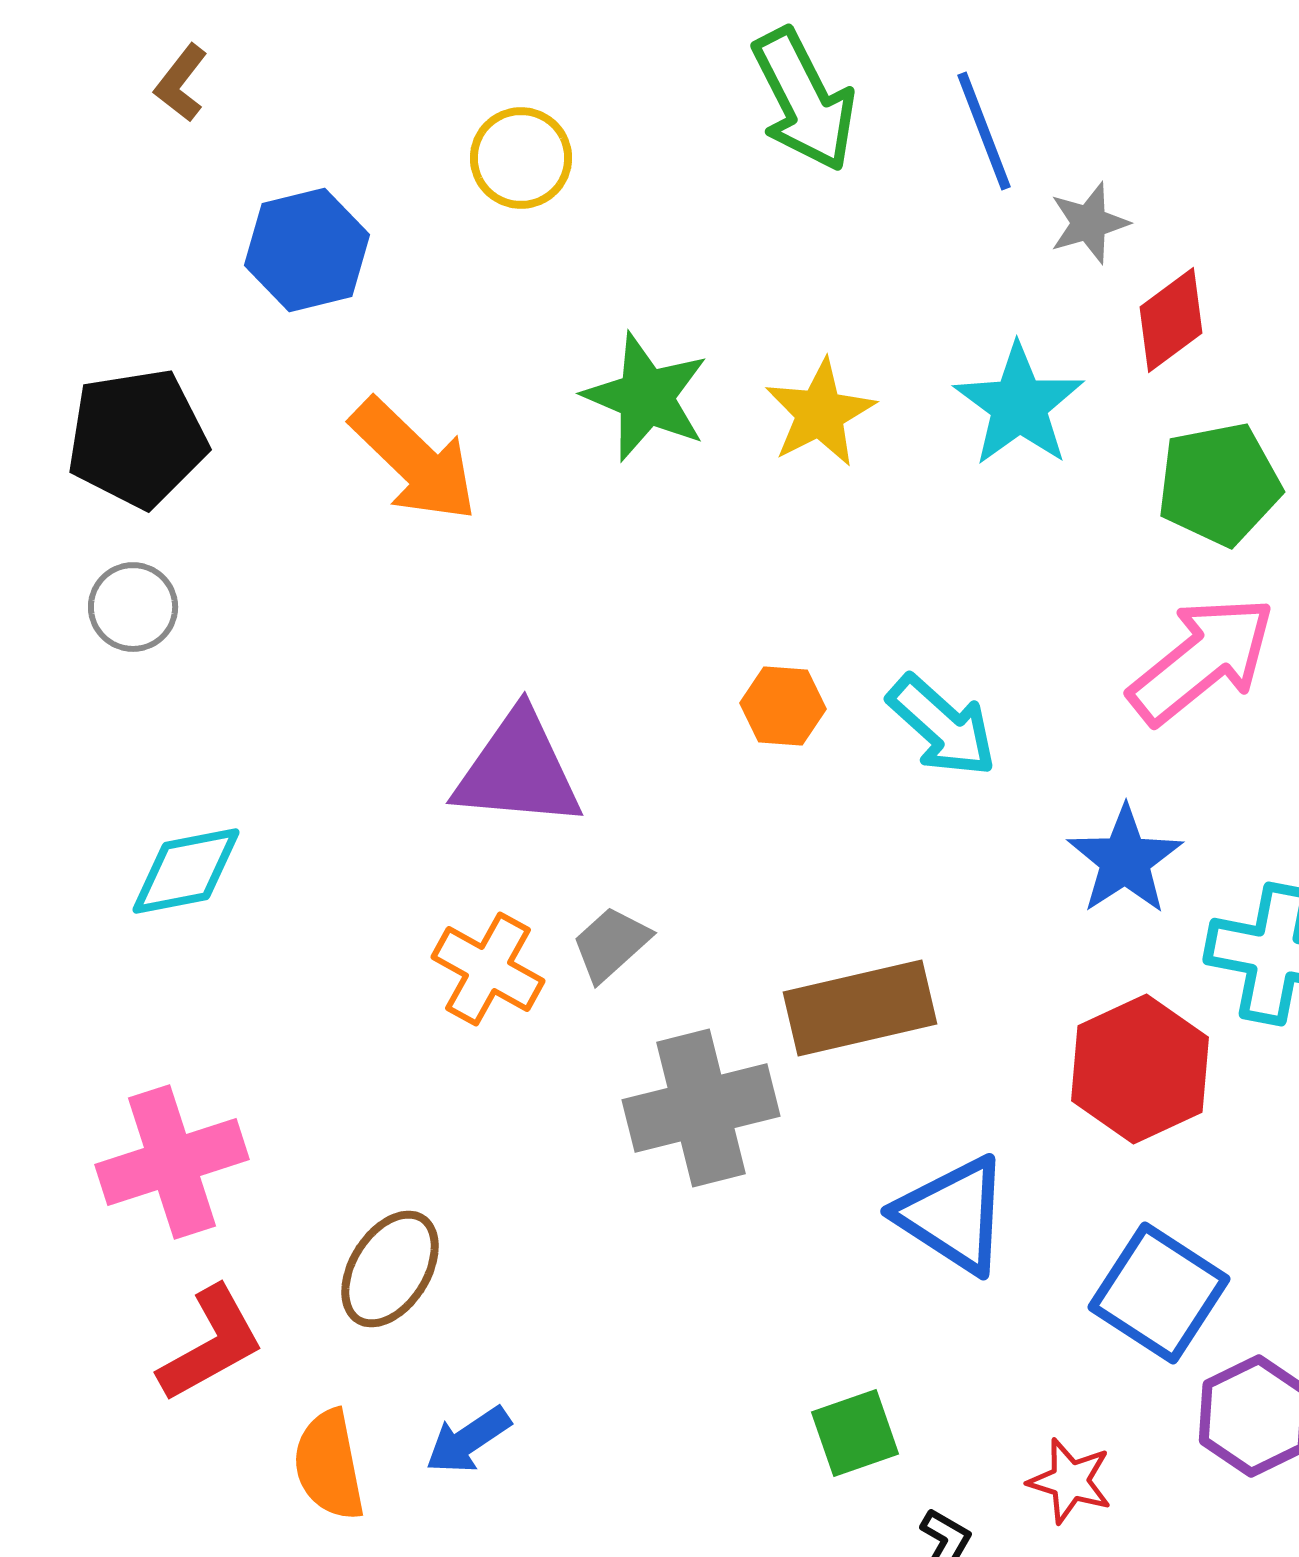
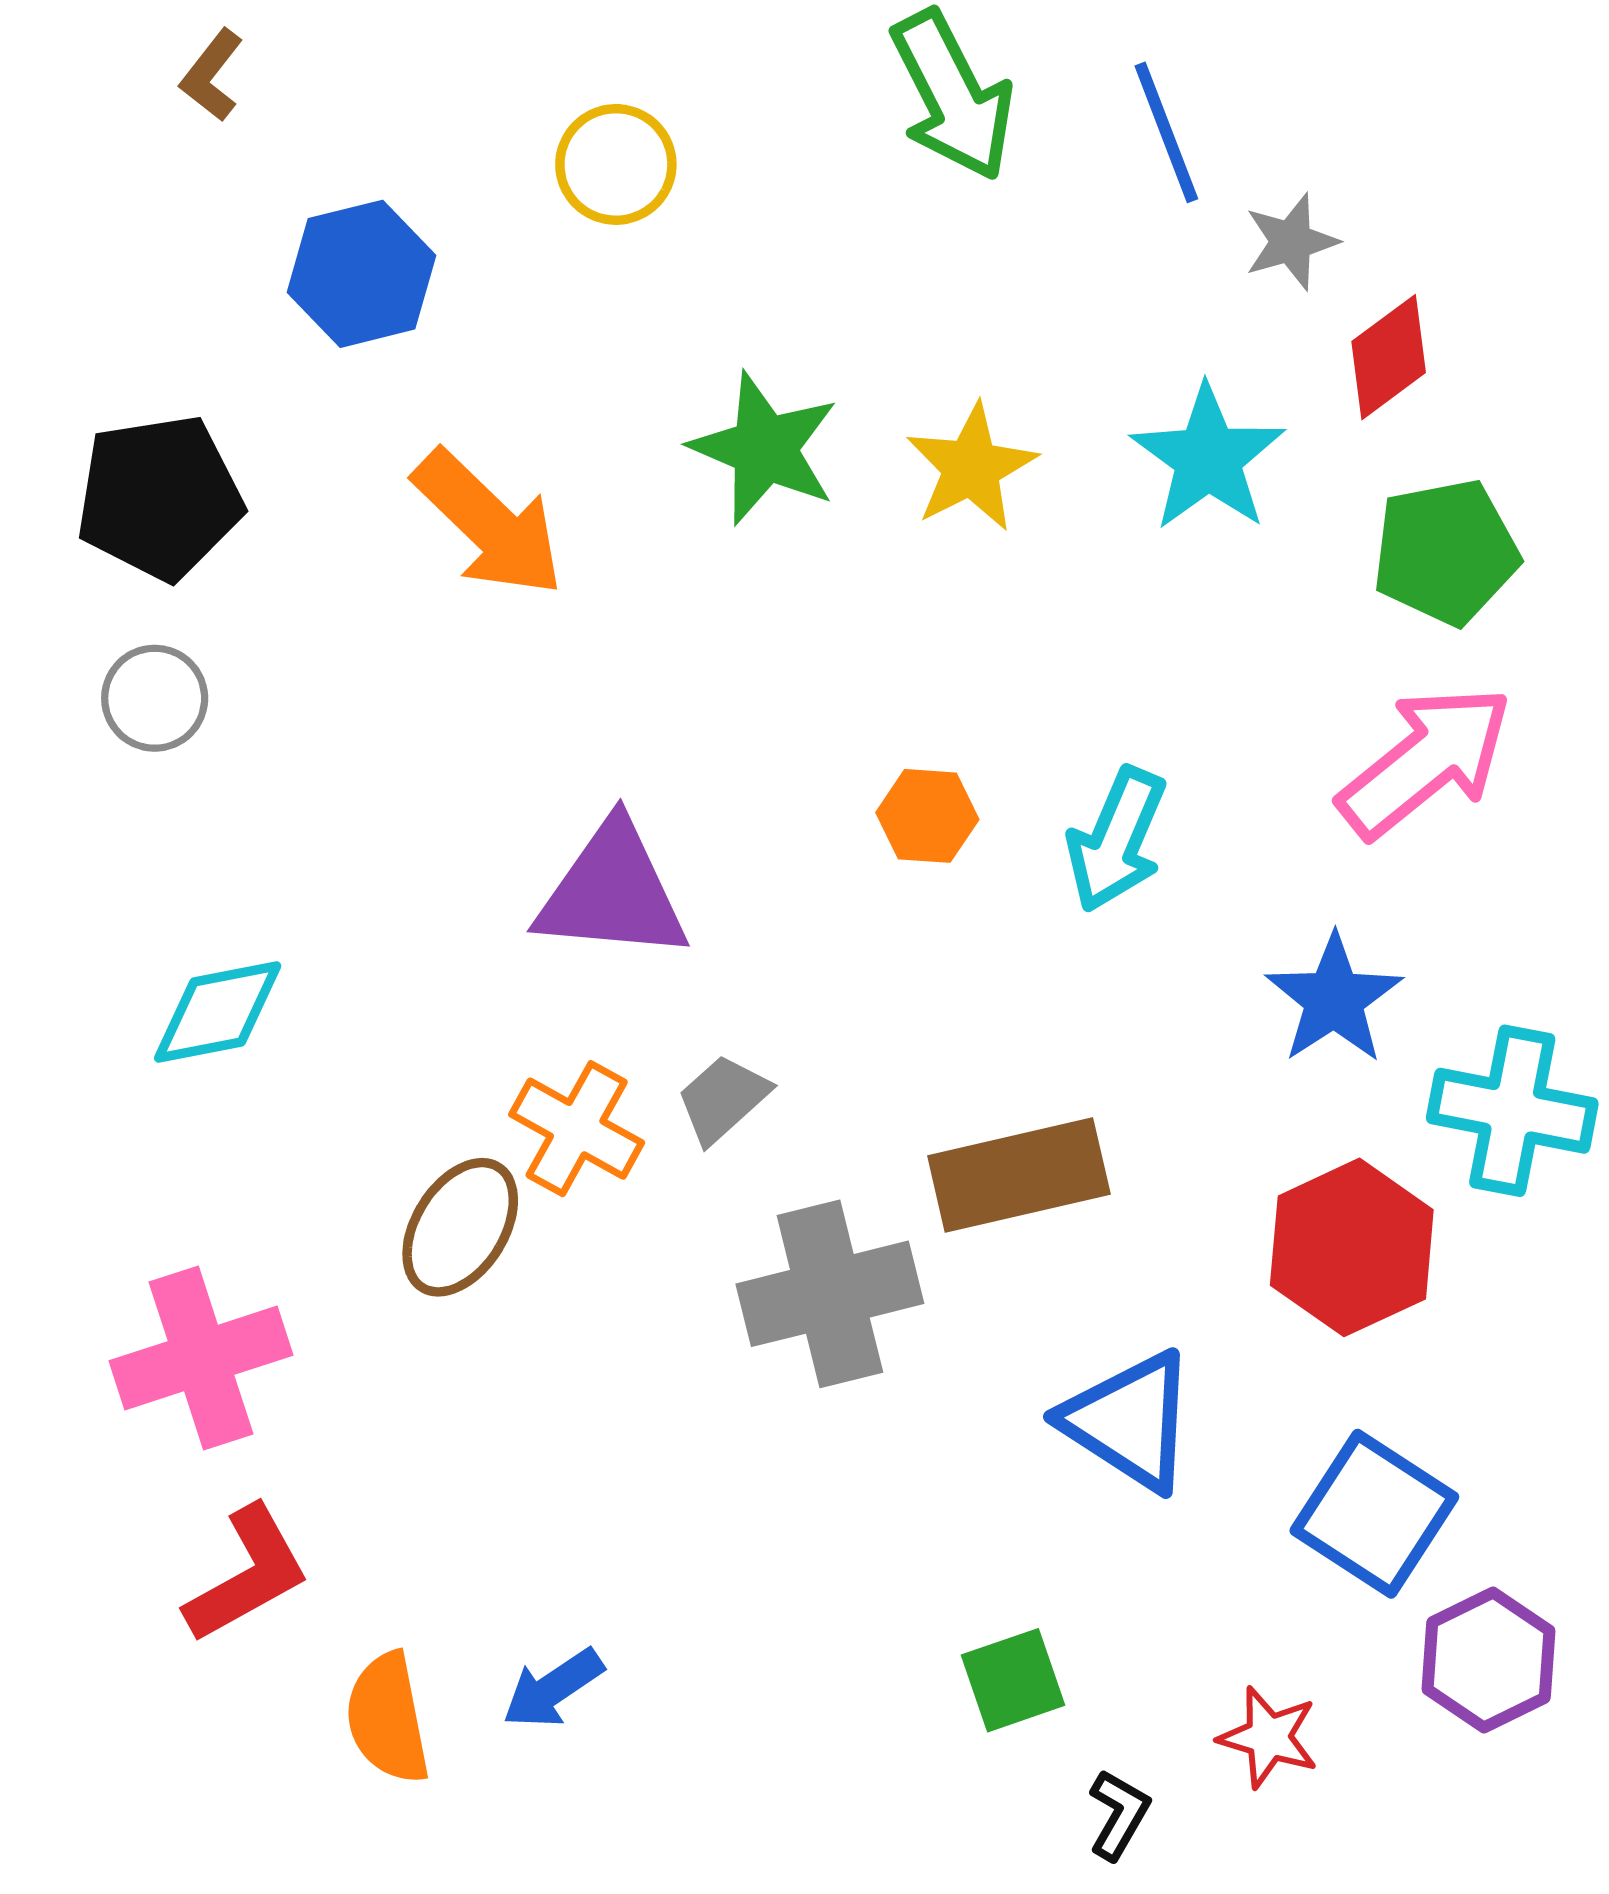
cyan arrow: (942, 726) -> (1116, 840), turned 71
brown ellipse: (390, 1269) -> (460, 1227), moved

